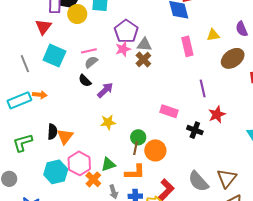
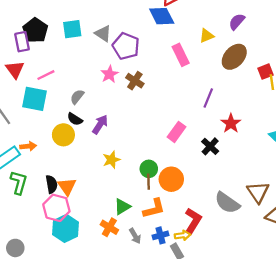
yellow circle: (77, 14) -> (63, 135), moved
purple semicircle: (242, 29) -> (237, 22), turned 77
purple pentagon: (126, 31) -> (126, 46), moved
gray triangle: (144, 45) -> (103, 34), moved, turned 42
pink line: (89, 51) -> (46, 75), moved
purple line: (203, 88) -> (208, 98), turned 48
pink rectangle: (169, 111) -> (177, 132), turned -60
black cross: (195, 130) -> (210, 146), turned 35
green L-shape: (23, 143) -> (19, 182), moved, turned 135
pink hexagon: (79, 163) -> (56, 208), moved

